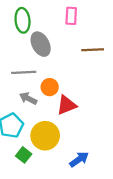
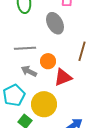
gray ellipse: (41, 44) -> (55, 23), moved
brown line: (93, 50) -> (82, 51), moved, turned -72

